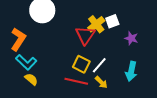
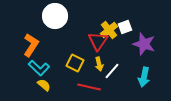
purple star: (131, 38) -> (144, 44), size x1.6
yellow square: (81, 64) -> (75, 63), moved
yellow arrow: (101, 82) -> (99, 64), moved, turned 32

